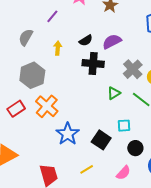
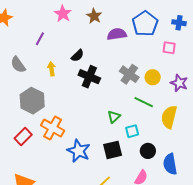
gray semicircle: (26, 37) -> (18, 65), turned -54
purple semicircle: (112, 42) -> (117, 34), moved, turned 30
black cross: (93, 63) -> (89, 77), turned 30
green triangle: (114, 93) -> (114, 117), moved
black square: (101, 140) -> (113, 150), turned -36

